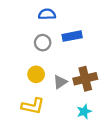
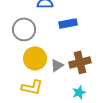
gray circle: (43, 43) -> (24, 29), moved, size x1.5
yellow circle: (36, 74) -> (35, 58), size x1.5

